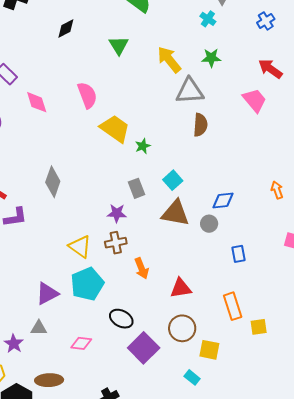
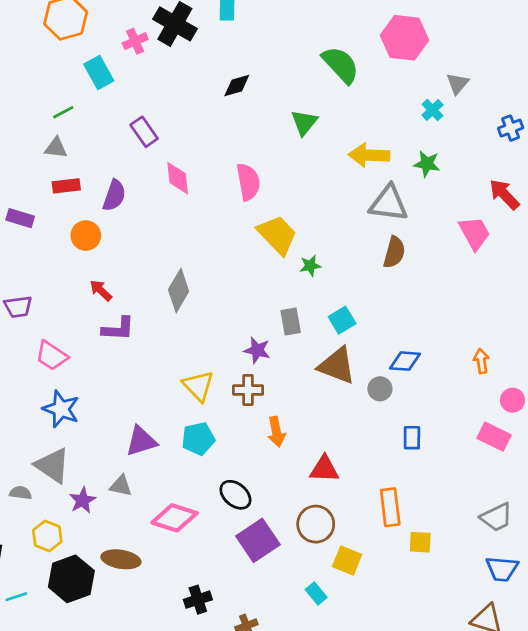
yellow arrow: (169, 60) -> (369, 155), turned -60
cyan pentagon: (87, 284) -> (198, 439), size x0.7
pink diamond: (81, 343) -> (175, 518), size x1.5

